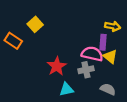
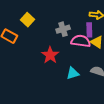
gray cross: (86, 70) -> (63, 29), moved
cyan triangle: (66, 89) -> (73, 73), moved

